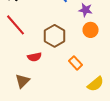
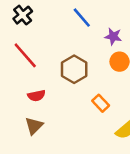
red semicircle: (34, 57) -> (36, 96), moved

